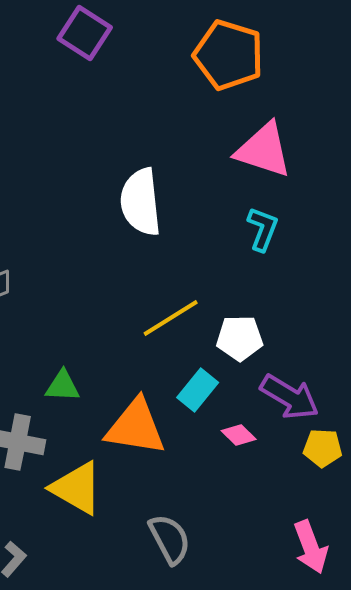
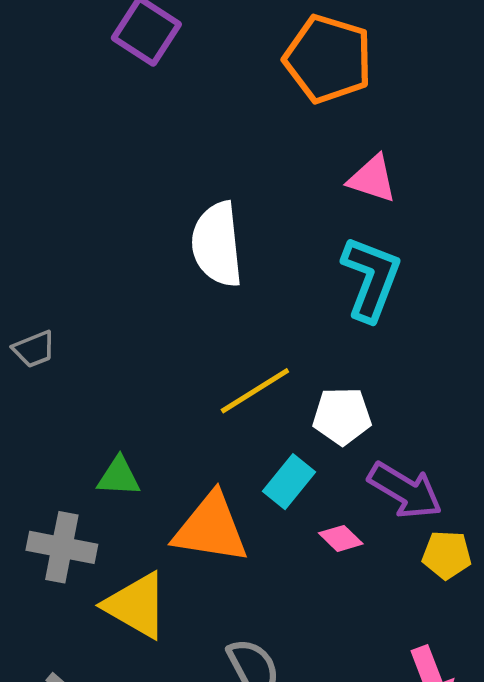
pink triangle: (264, 150) -> (372, 179), size x0.7
cyan L-shape: (263, 229) -> (371, 278), size x1.5

